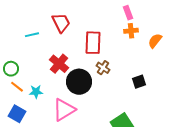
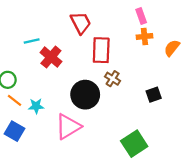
red trapezoid: (61, 23) -> (81, 23), moved
red cross: (59, 64) -> (51, 57), moved

